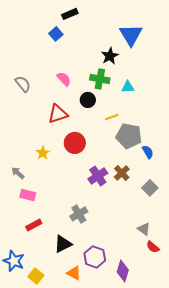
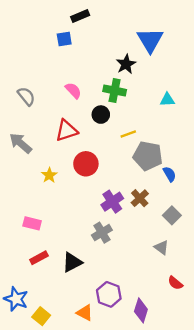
blue square: (56, 34) -> (64, 39), turned 32
cyan triangle: (128, 87) -> (167, 100), moved
gray arrow: (18, 173) -> (21, 143), moved, size x1.5
gray cross: (79, 214) -> (102, 233), moved
gray triangle: (144, 229) -> (162, 247), moved
black triangle: (63, 244) -> (72, 262), moved

